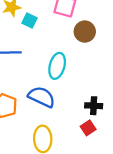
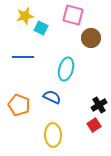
blue semicircle: (42, 97) -> (52, 97), size x0.7
black cross: (94, 106) -> (99, 105), turned -35

